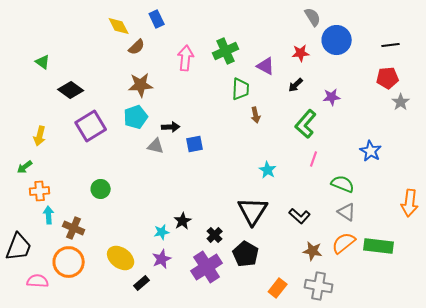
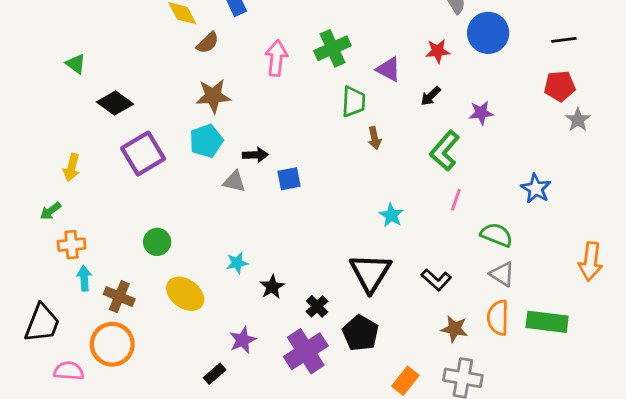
cyan star: (162, 232) -> (237, 263), moved
orange semicircle: (344, 243) -> (498, 318), turned -50
yellow ellipse: (121, 258) -> (185, 294), moved

